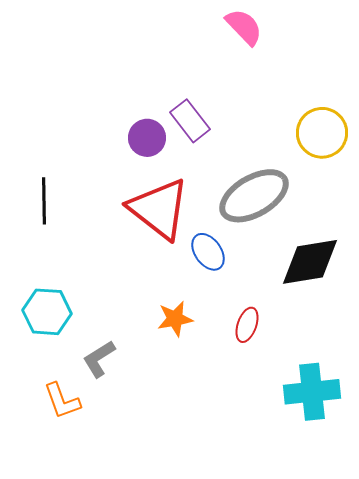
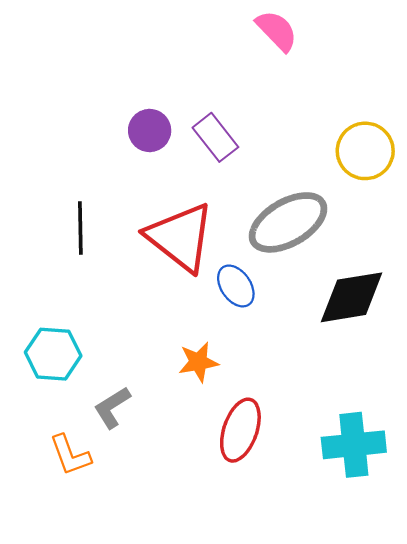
purple circle: (147, 138) -> (150, 131), moved
black line: (44, 201) -> (80, 228), moved
red ellipse: (247, 325) -> (240, 430), moved, size x1.6

